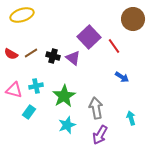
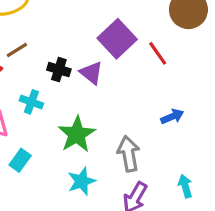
brown line: (31, 53) -> (17, 50), moved
blue arrow: (122, 77) -> (172, 116), moved, turned -56
cyan cross: (36, 86) -> (31, 102), moved, turned 32
cyan arrow: (131, 118) -> (185, 186), moved

